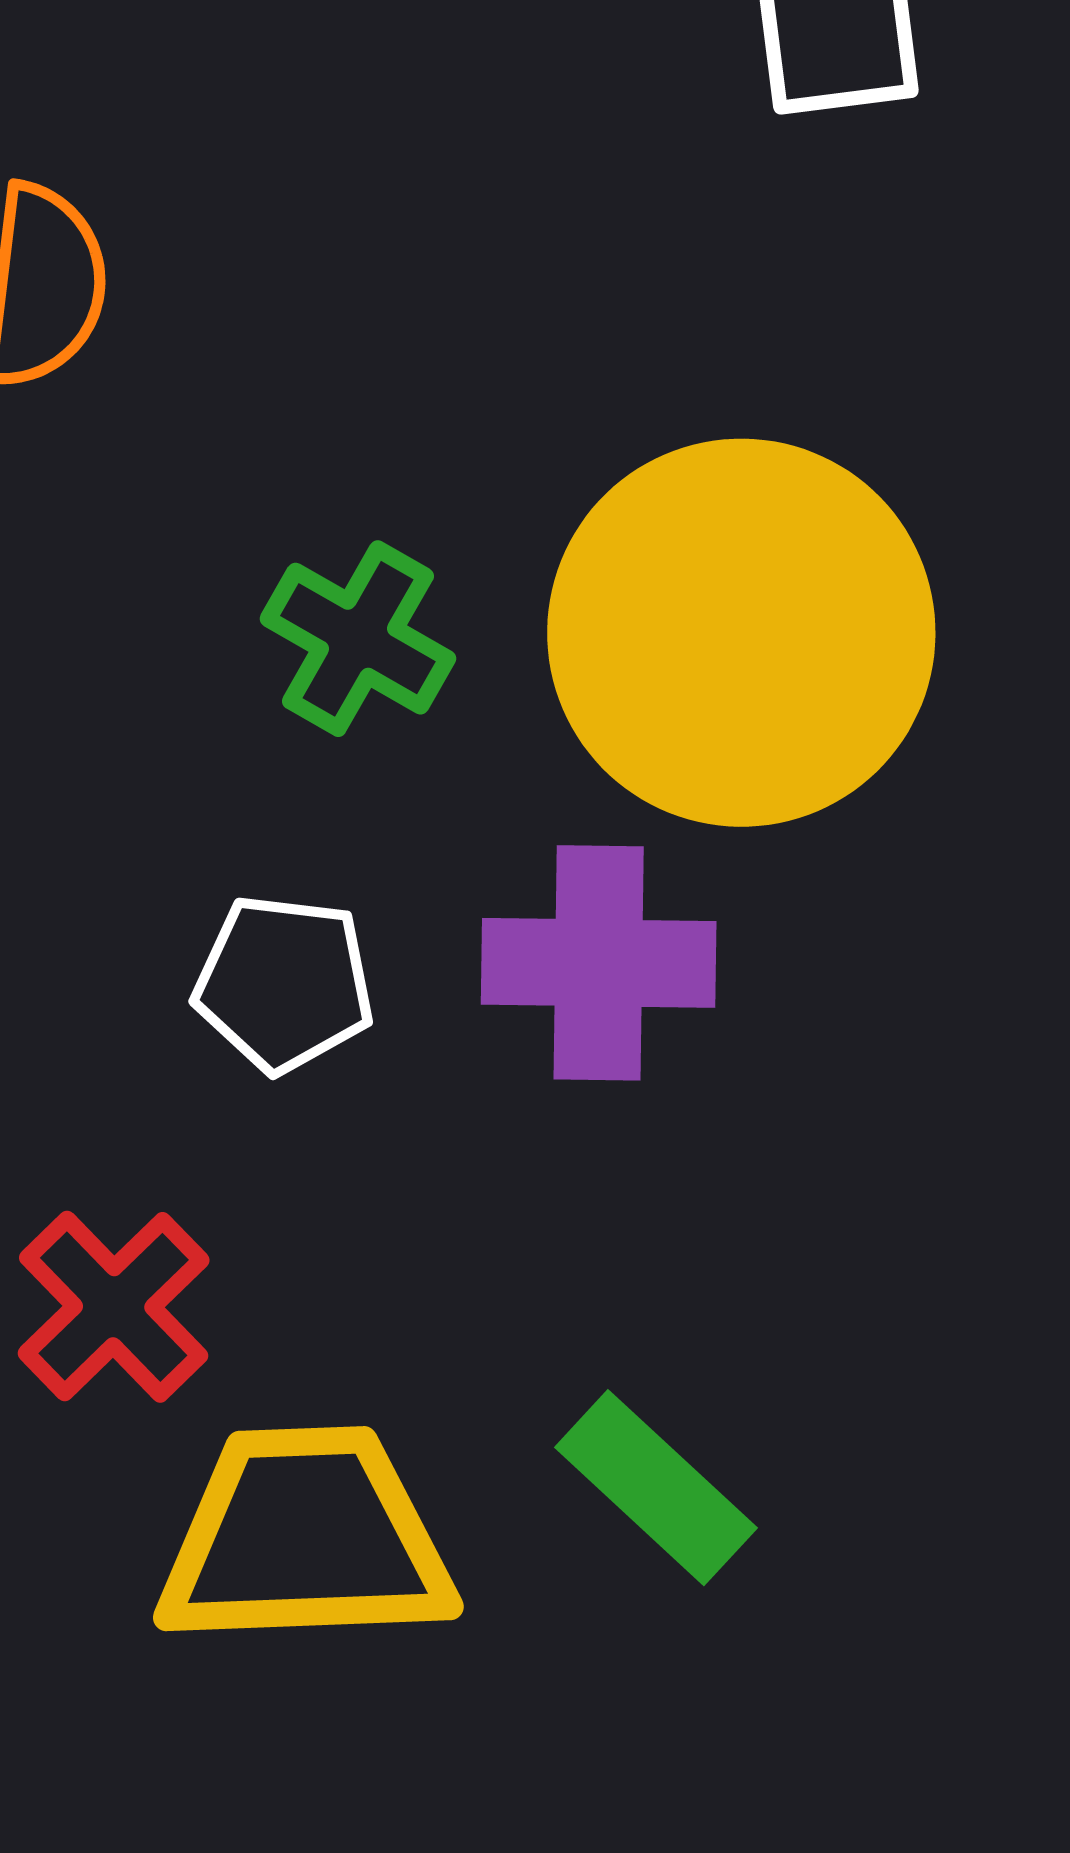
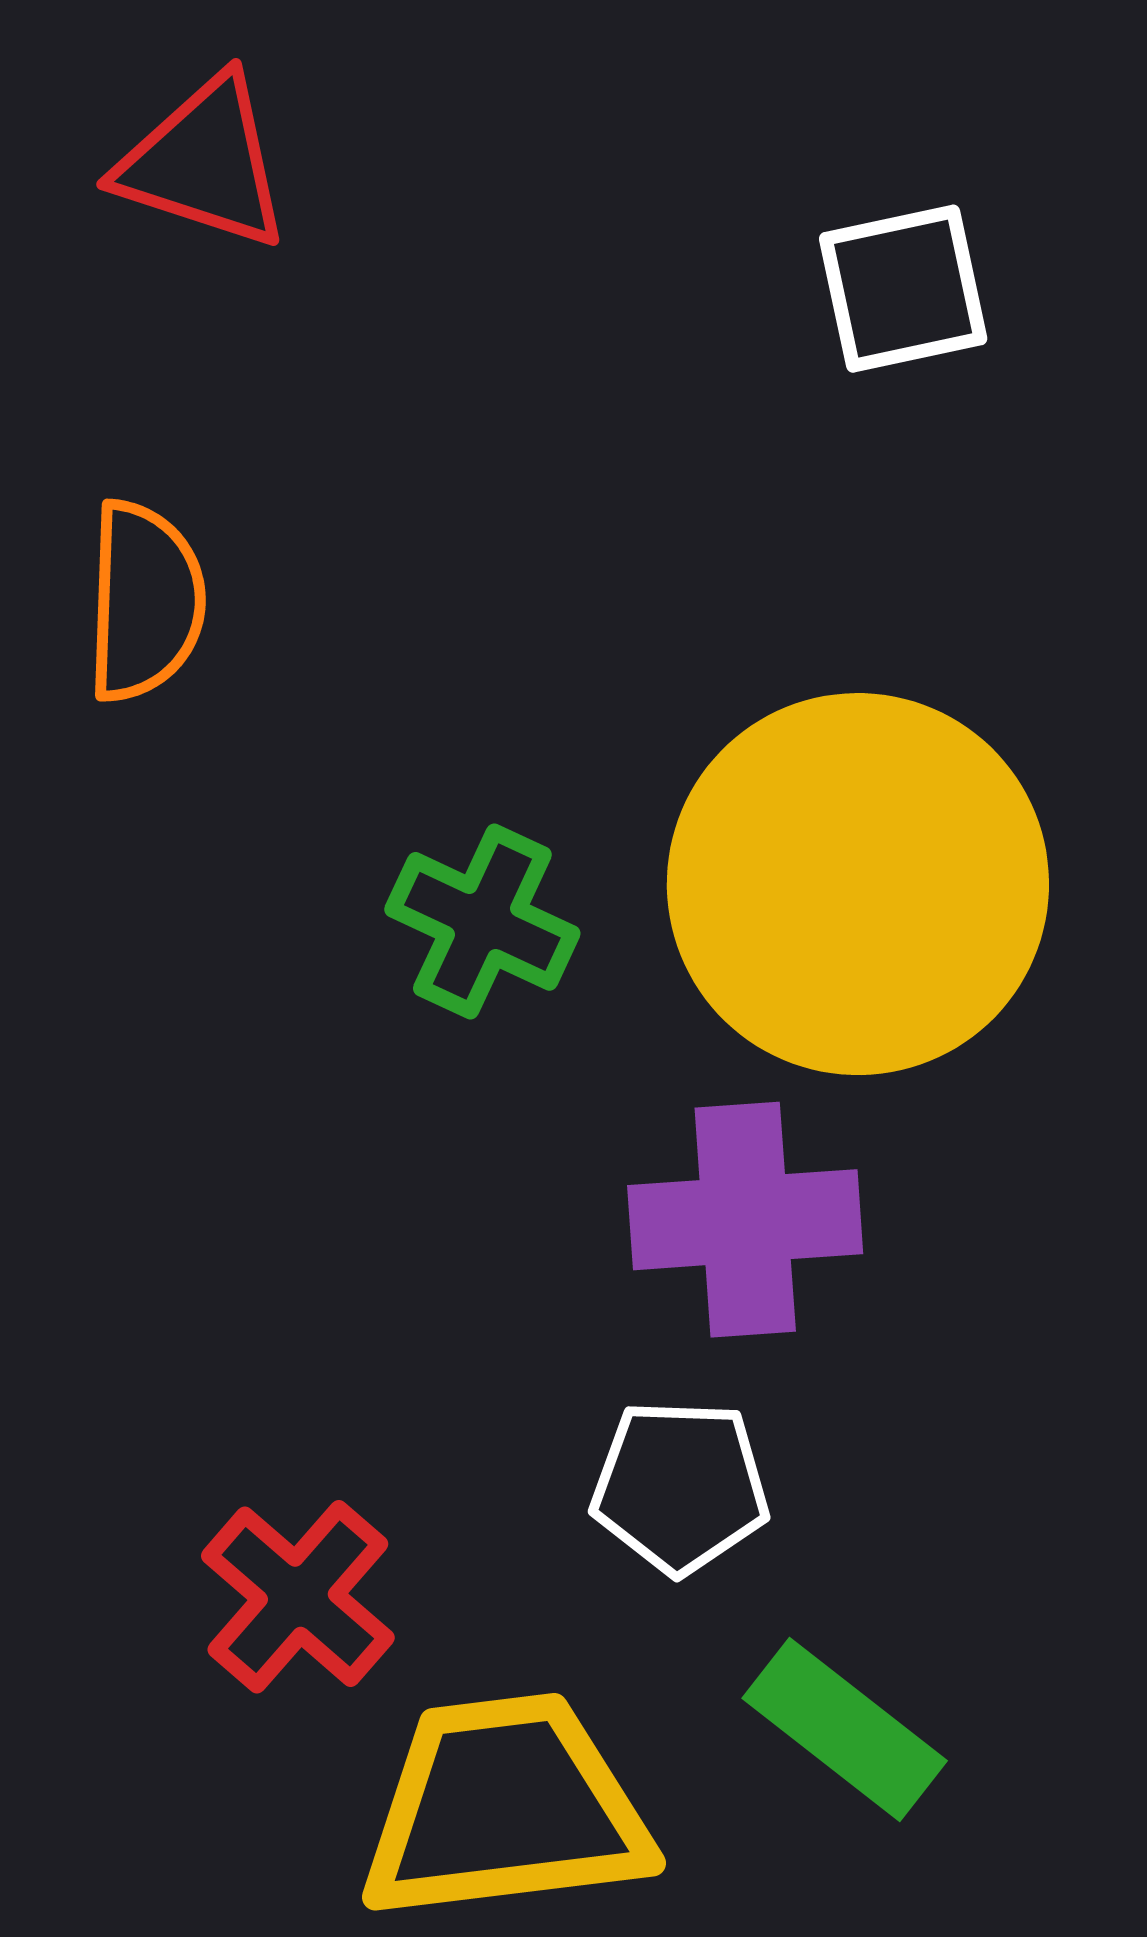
white pentagon: (284, 983) -> (680, 1487), moved

